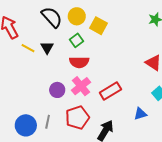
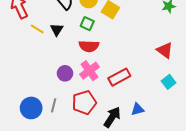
green square: (77, 40) -> (87, 24), turned -32
blue triangle: (140, 114) -> (138, 109), moved

